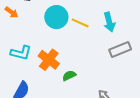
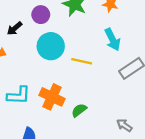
yellow line: (80, 23) -> (82, 61), moved

